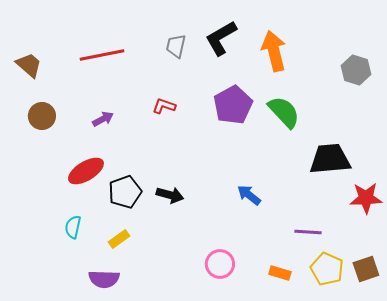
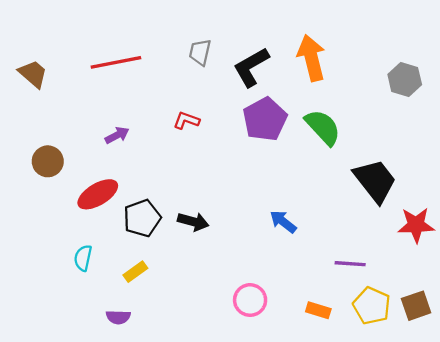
black L-shape: (221, 38) -> (251, 67), moved
brown circle: (42, 116) -> (48, 161), moved
black trapezoid: (330, 159) -> (375, 181), turned 57
purple semicircle: (104, 279) -> (118, 317), size x0.7

